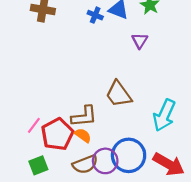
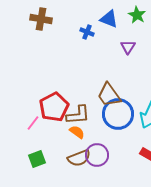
blue cross: (95, 15) -> (87, 32), moved
red pentagon: (57, 134) -> (54, 107), moved
blue circle: (129, 155) -> (118, 114), moved

